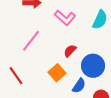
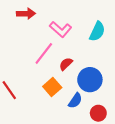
pink line: (31, 41) -> (44, 53), moved

